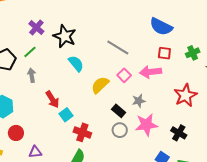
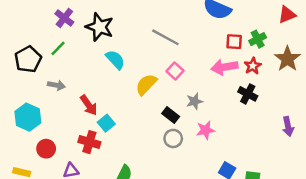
red square: (164, 53) -> (234, 42), moved
pink arrow: (151, 72) -> (224, 67), moved
gray arrow: (32, 75) -> (56, 85), moved, turned 112
red star: (185, 95) -> (253, 66), moved, size x0.6
pink star: (146, 125) -> (206, 130), size x0.7
red cross: (82, 132) -> (89, 142), moved
black cross: (179, 133) -> (248, 94), moved

